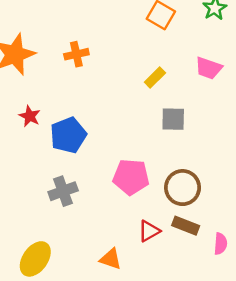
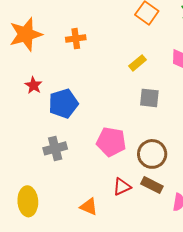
yellow ellipse: (35, 259) -> (28, 201), turned -44

